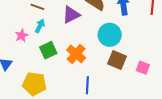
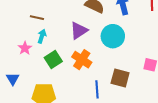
purple triangle: (71, 15) -> (79, 31), moved
brown square: (117, 60) -> (120, 78), moved

